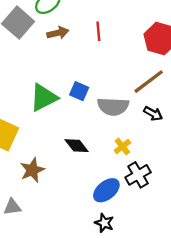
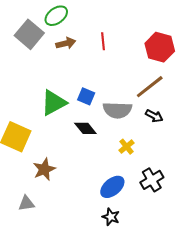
black diamond: (77, 146) -> (85, 128), moved
black cross: (138, 175) -> (152, 180), moved

